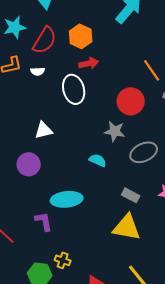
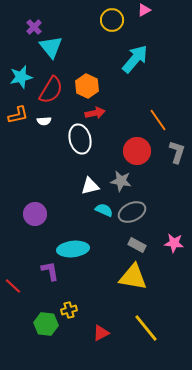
white triangle: (44, 130) -> (90, 186), moved
gray ellipse: (144, 152) -> (132, 212), moved
yellow cross: (63, 260) -> (69, 310), turned -35

